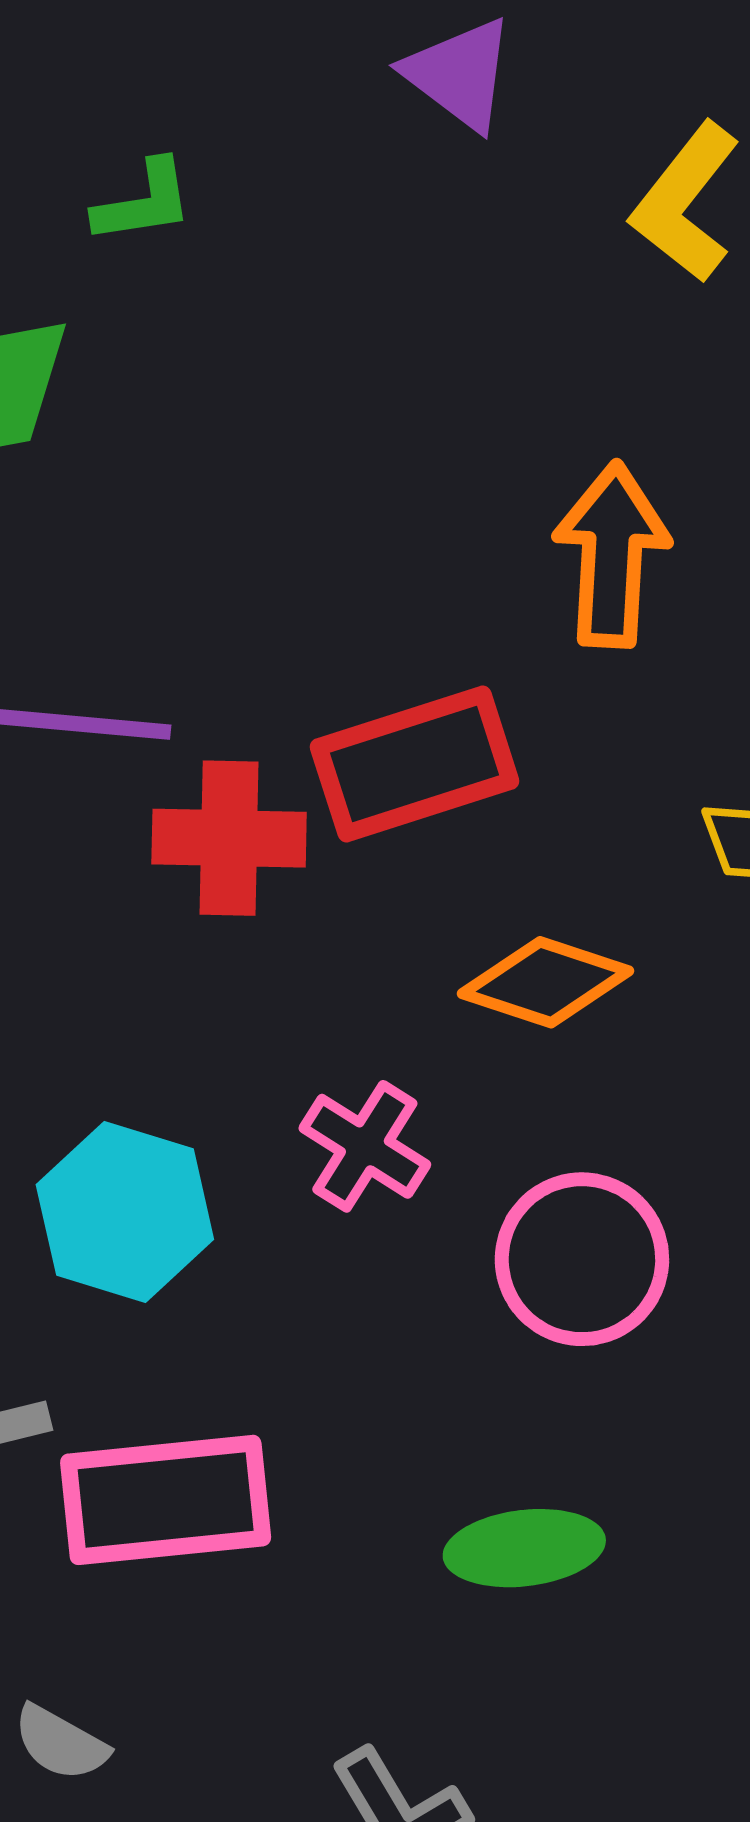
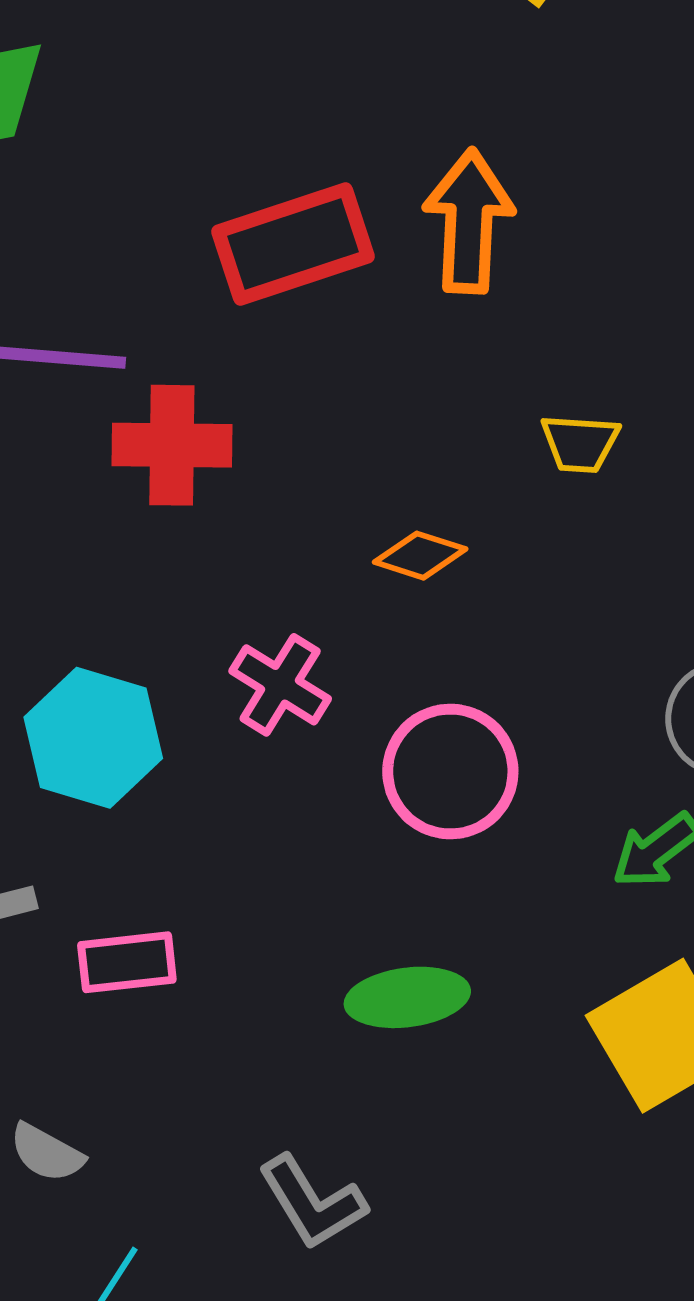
red rectangle: (415, 764) -> (293, 244), moved
orange diamond: (546, 982) -> (420, 556), size x0.7
pink rectangle: (166, 1500) -> (127, 962), size x0.6

